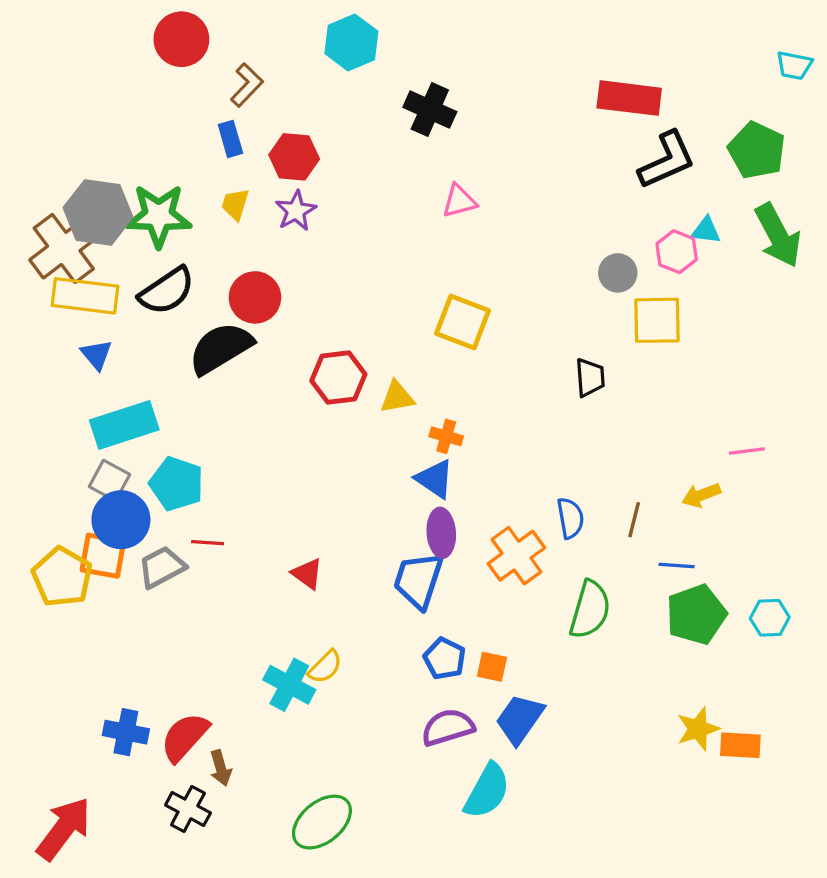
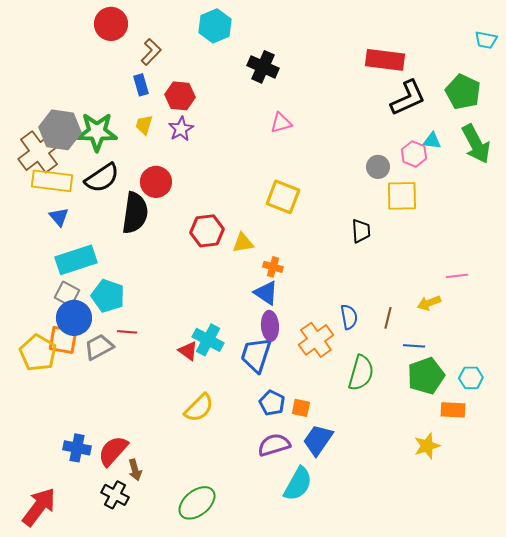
black semicircle: (221, 348) -> (135, 213), turned 129
yellow semicircle: (325, 667) -> (199, 408), size x1.4
cyan cross: (289, 685) -> (208, 340), moved
orange rectangle: (740, 745) -> (453, 410), moved

